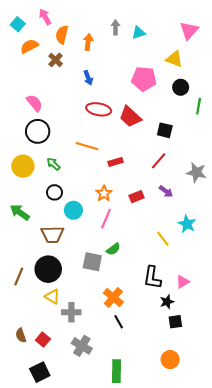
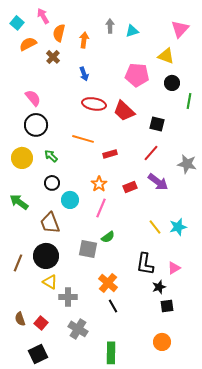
purple arrow: (166, 191) -> (158, 182), size x1.5
cyan star: (187, 224) -> (178, 227), moved, turned 30
brown trapezoid: (52, 234) -> (50, 223), turned 70

